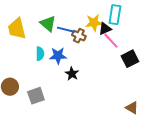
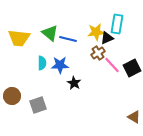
yellow trapezoid: (17, 29) -> (19, 38), turned -70
brown cross: (79, 36) -> (98, 53), moved, turned 32
pink line: (111, 41) -> (112, 65), moved

